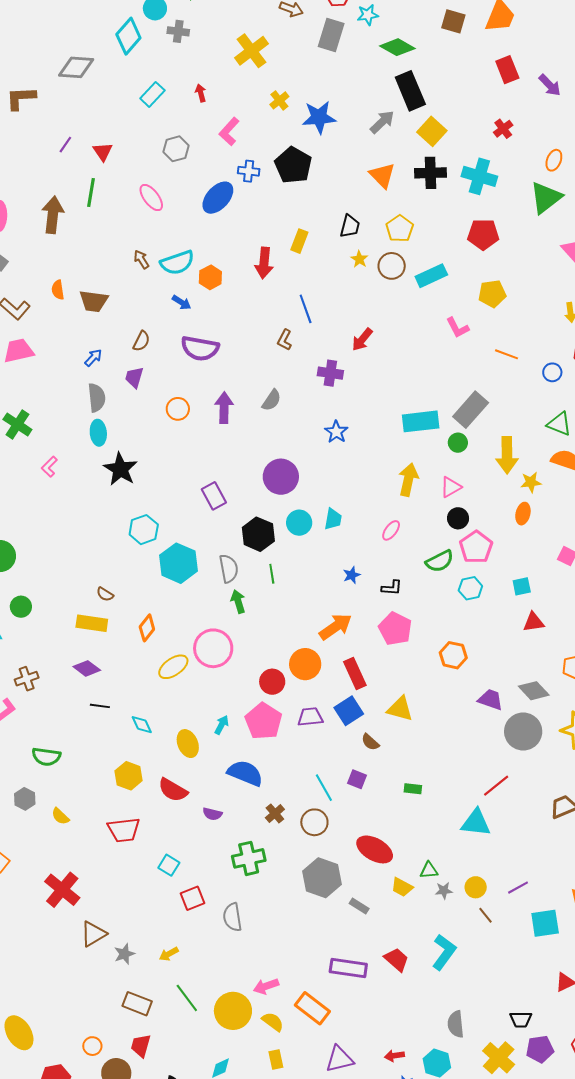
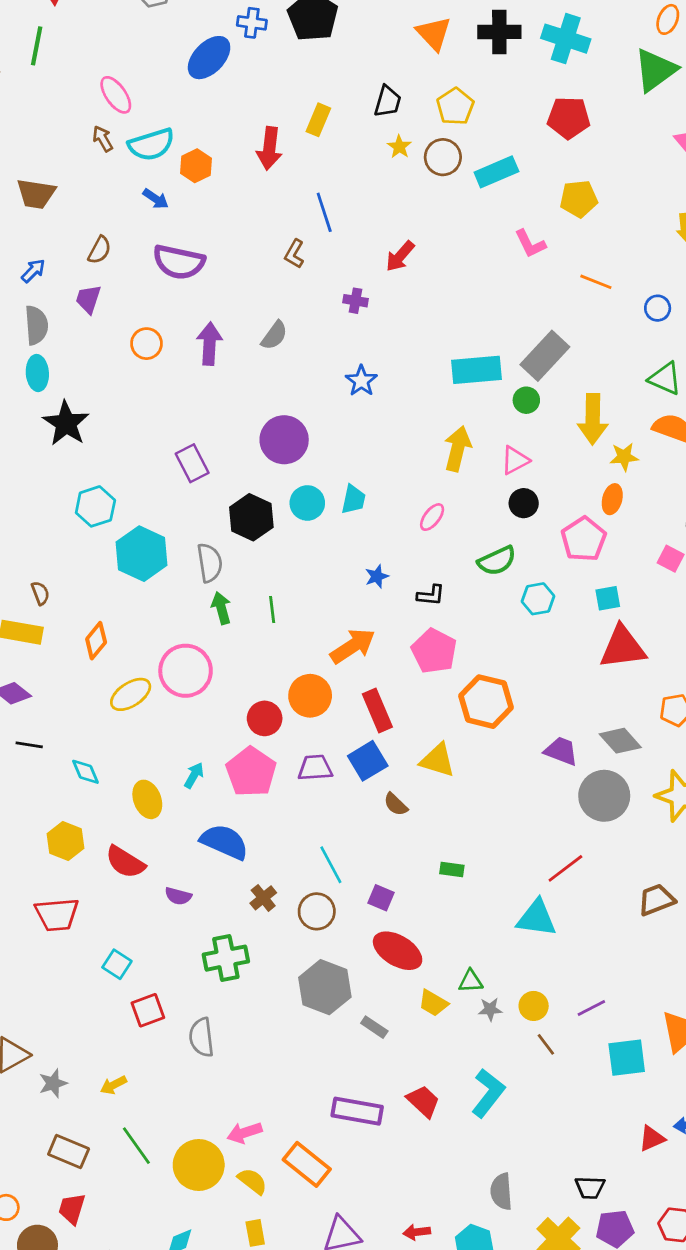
pink ellipse: (151, 198) -> (116, 95), moved
purple cross: (330, 373) -> (356, 301), size x0.7
pink pentagon: (476, 547) -> (584, 539), moved
green line: (272, 574) -> (272, 609), moved
brown semicircle: (105, 594) -> (40, 593), turned -144
red triangle: (534, 622) -> (623, 647), size x1.6
orange hexagon: (453, 655) -> (486, 702), moved, size x1.4
purple square: (357, 779) -> (381, 898), moved

